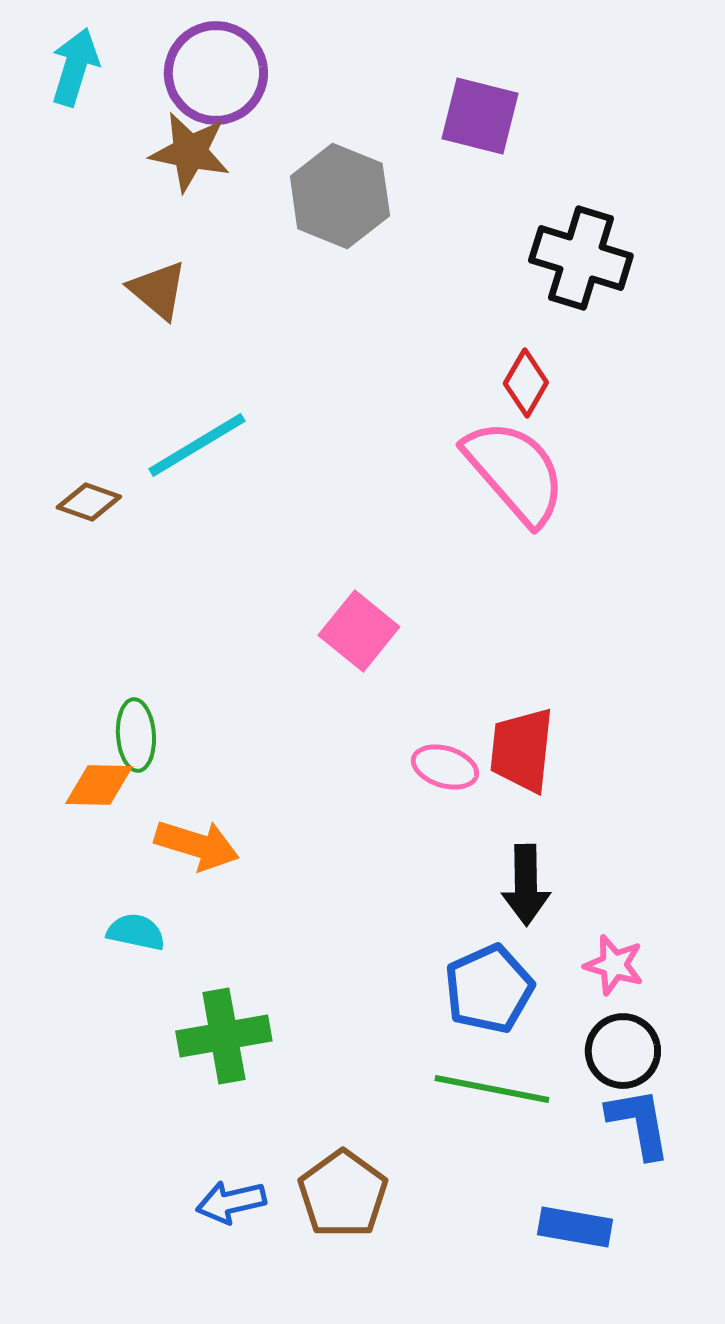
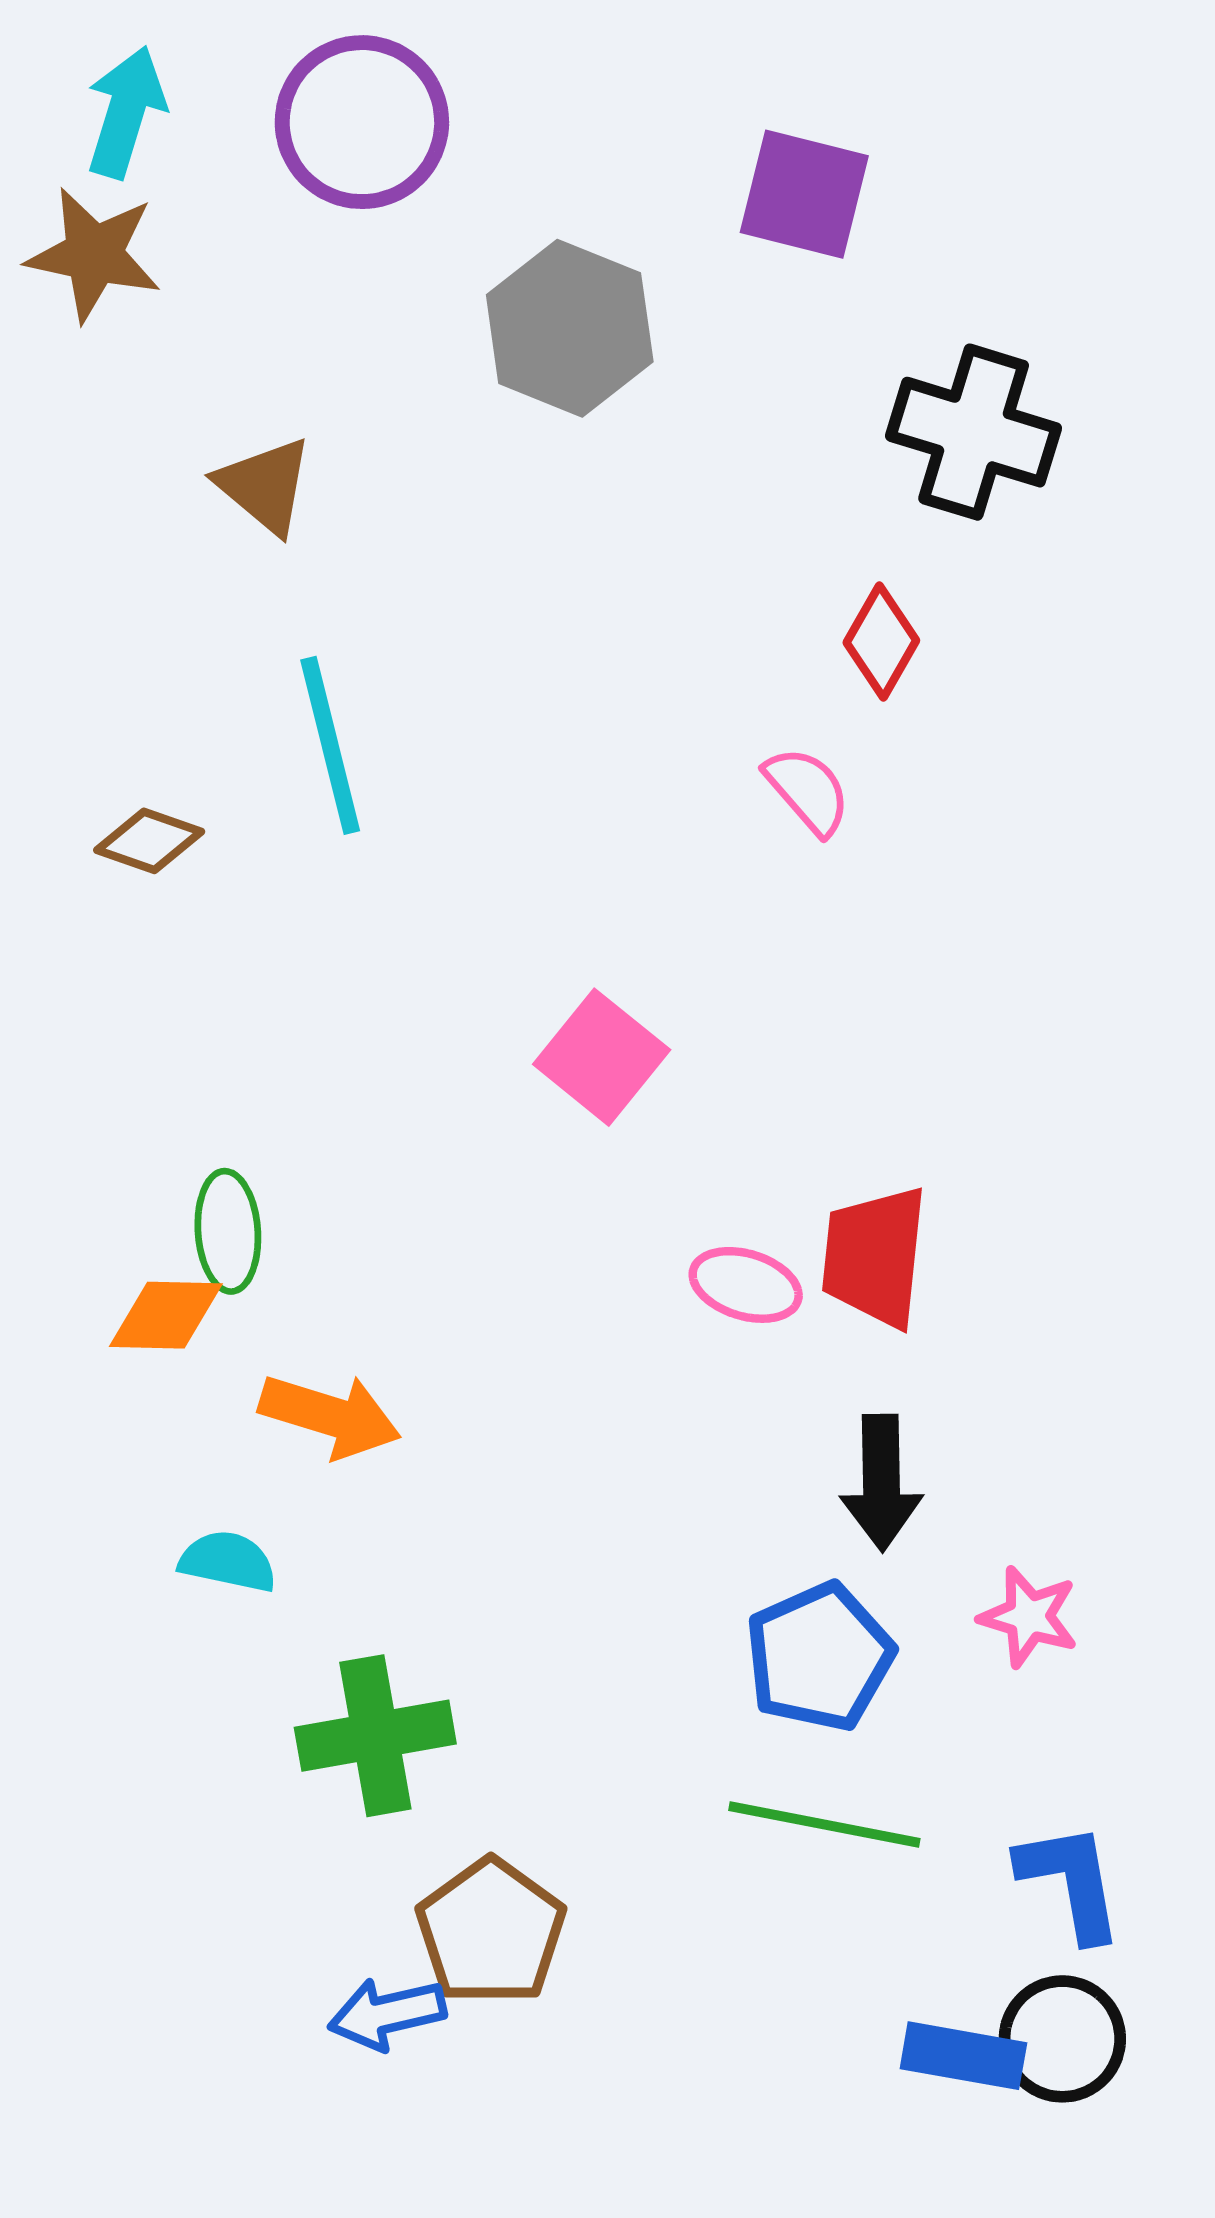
brown star: (190, 152) -> (94, 254), moved
cyan line: (197, 445) -> (330, 745), turned -73
pink semicircle: (515, 472) -> (808, 791), moved, size x0.5
black circle: (623, 1051) -> (1062, 2039), moved
brown pentagon: (343, 1194) -> (491, 1932), moved

